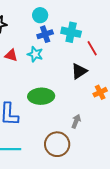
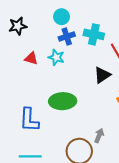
gray arrow: (76, 121) -> (99, 136), moved

